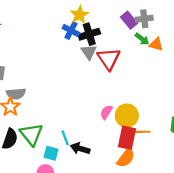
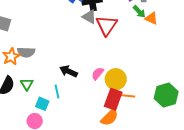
gray triangle: (89, 52) -> (89, 17), turned -35
gray semicircle: (16, 94) -> (26, 52), moved
green triangle: (31, 134) -> (27, 84), size x0.6
black arrow: (80, 149) -> (69, 71), moved

